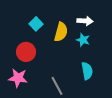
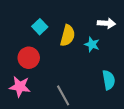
white arrow: (85, 21) -> (106, 23), moved
cyan semicircle: (87, 71) -> (109, 80), moved

